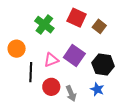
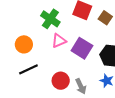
pink triangle: (51, 60) -> (59, 41), moved
black line: (31, 72) -> (28, 69), moved, turned 66

